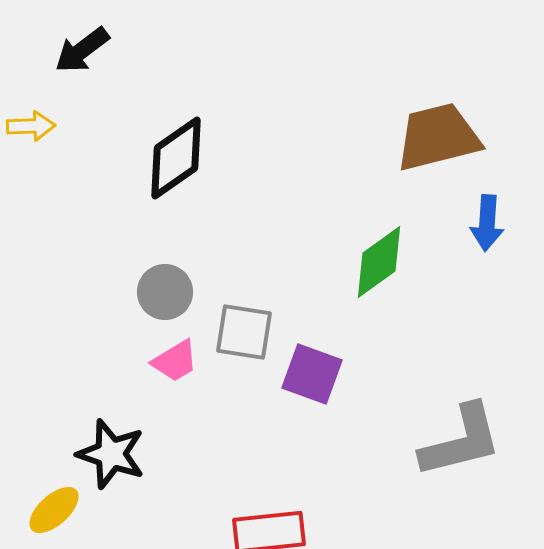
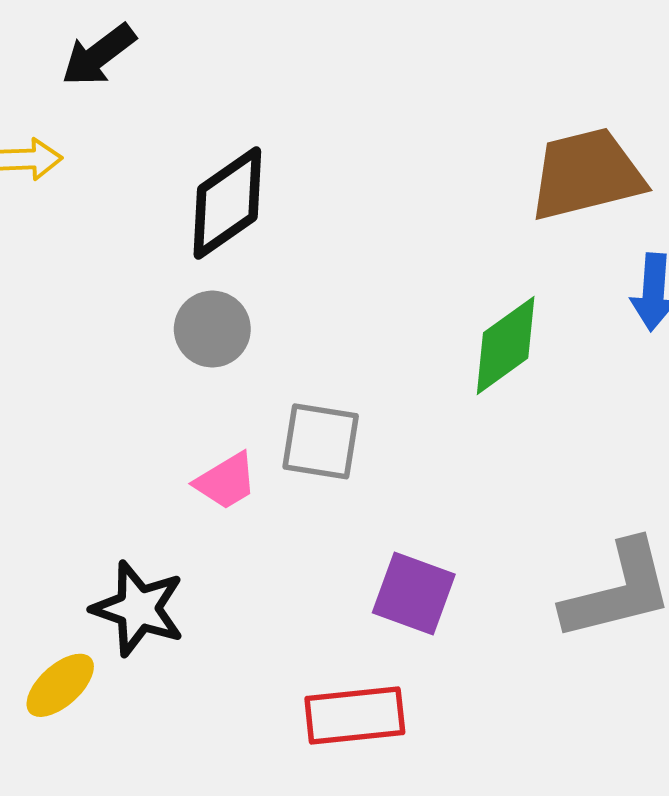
gray circle: (165, 292) -> (212, 329), moved
purple square: (312, 374) -> (414, 594), moved

